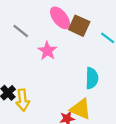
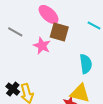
brown square: (79, 26) -> (59, 32), moved

